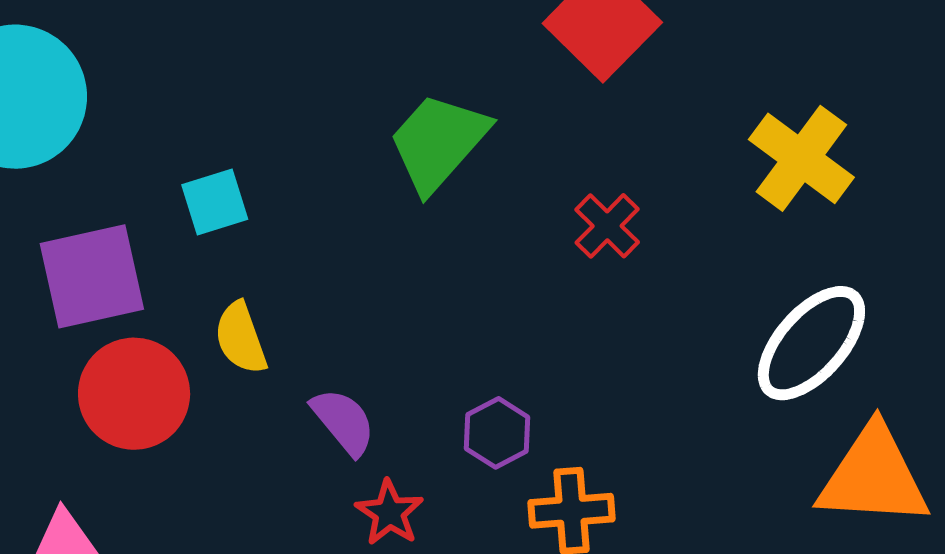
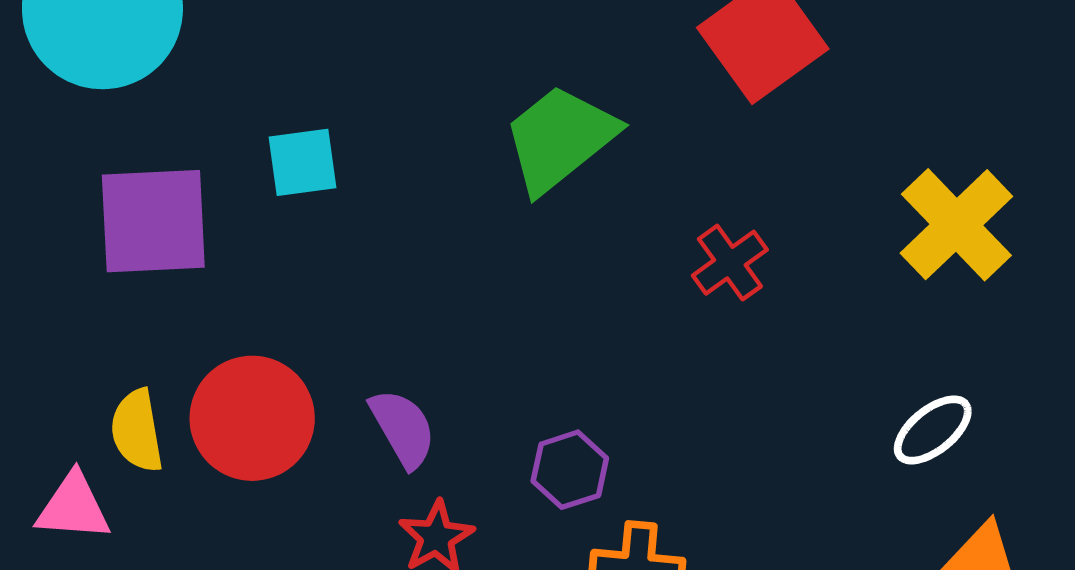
yellow semicircle: (241, 338) -> (137, 431), moved
white ellipse: (811, 343) -> (933, 430), size x0.6
red circle: (134, 394) -> (252, 418), moved

